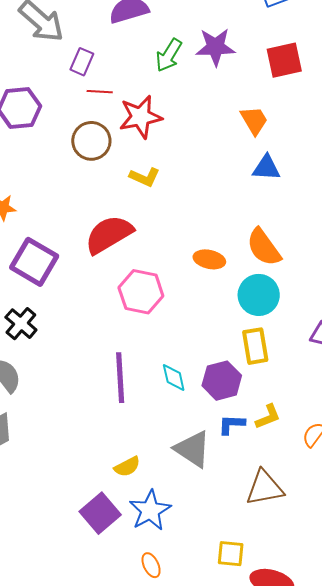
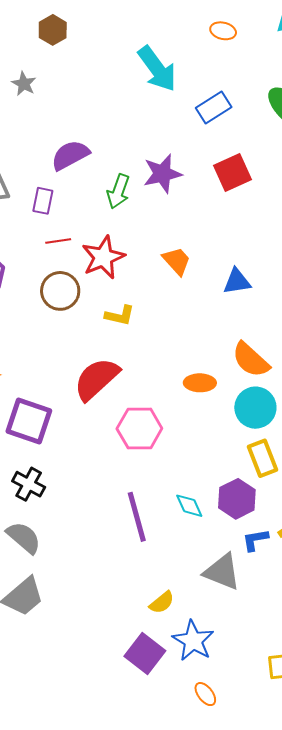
purple rectangle: (82, 62) -> (43, 201), moved
orange trapezoid: (254, 120) -> (177, 261), moved

